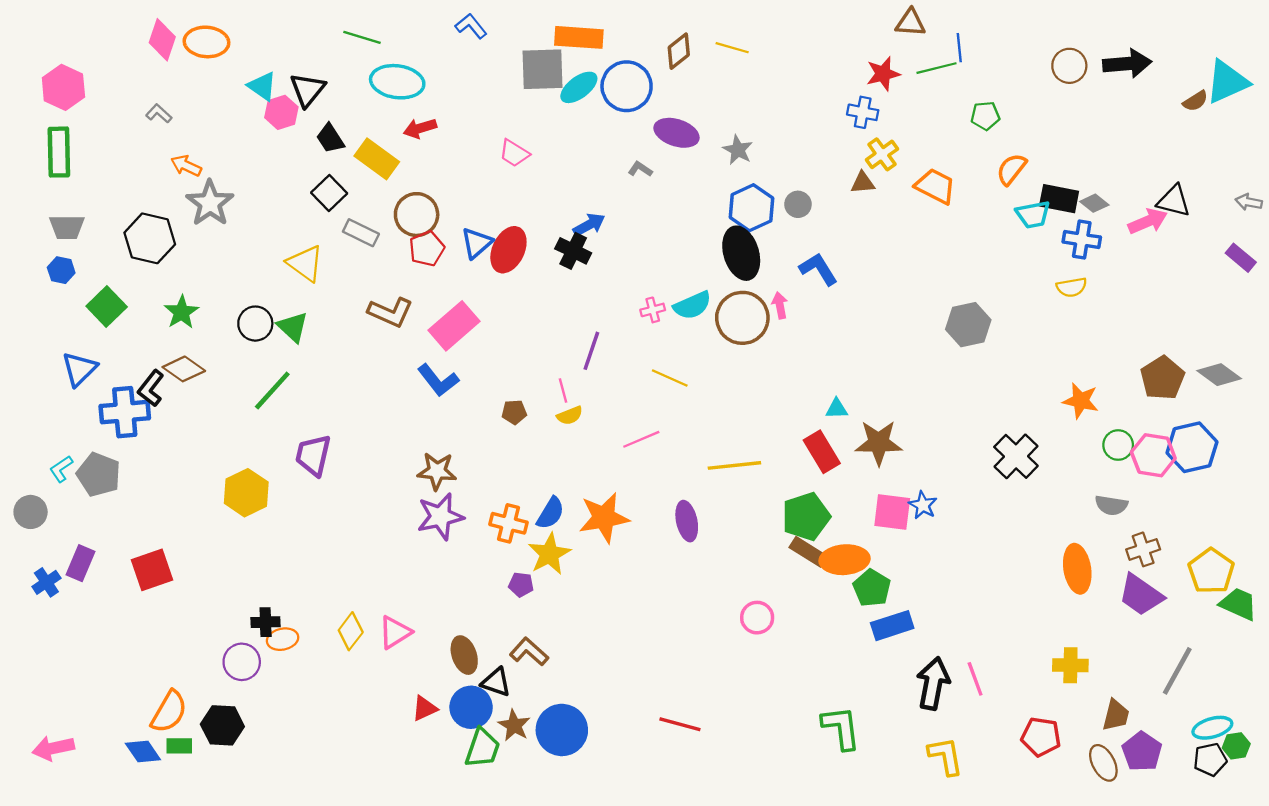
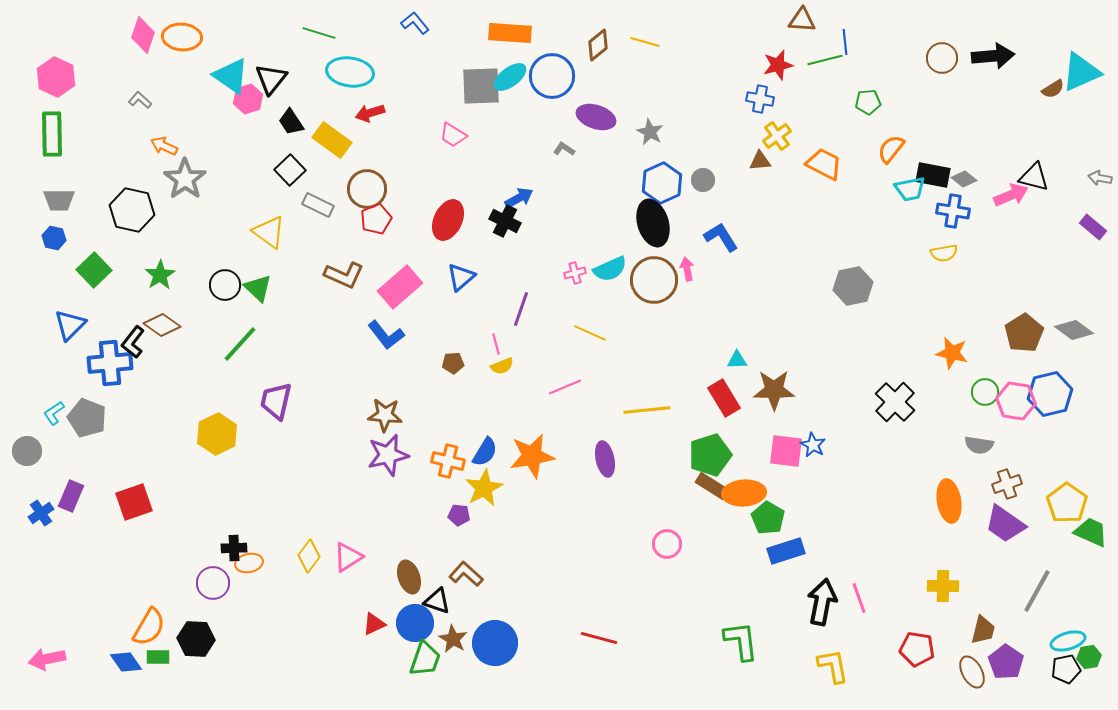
gray square: (543, 69) -> (481, 86), moved
cyan triangle: (262, 86) -> (231, 76), size x1.4
blue triangle: (477, 243) -> (461, 277), moved

